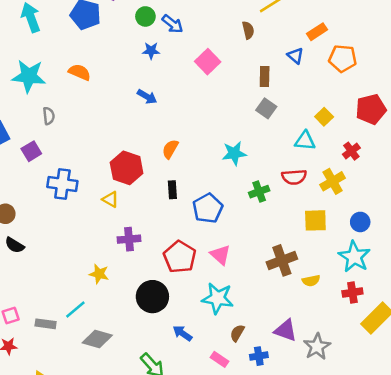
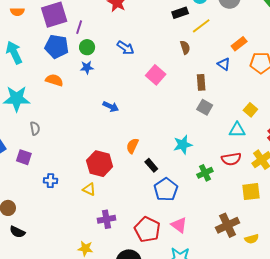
green circle: (145, 16) -> (87, 47), moved
blue star: (151, 51) -> (87, 67), moved
orange semicircle: (79, 72) -> (54, 80), moved
purple square: (31, 151) -> (24, 157), turned -35
blue cross: (62, 184) -> (50, 181), size x0.6
black rectangle: (172, 190) -> (151, 165), moved, turned -32

